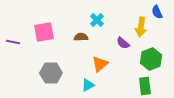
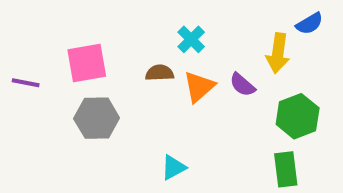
blue semicircle: (157, 12) -> (309, 24), turned -96
orange triangle: (100, 64) -> (199, 87), moved
gray hexagon: (51, 73) -> (97, 118), moved

